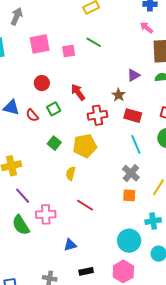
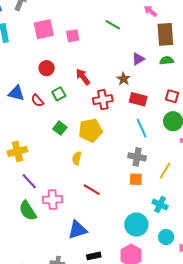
green line: (94, 42) -> (113, 25), moved
gray cross: (131, 173) -> (137, 157), turned -30
cyan cross: (153, 221) -> (160, 204), turned 35
blue triangle: (70, 245) -> (77, 230), size x1.5

